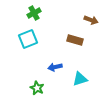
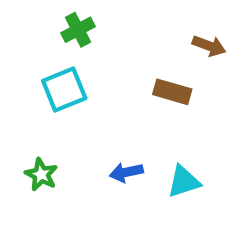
blue arrow: (55, 67) -> (126, 172), moved
green star: (37, 88) -> (41, 175), moved

